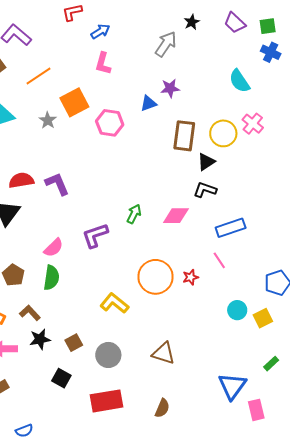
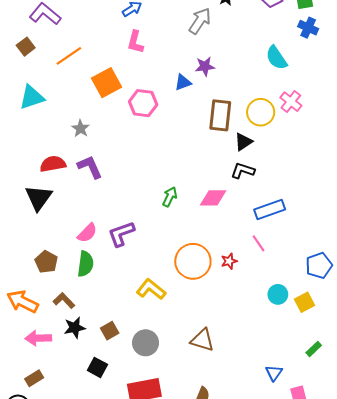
gray star: (48, 120) -> (81, 128), moved
purple L-shape: (95, 235) -> (121, 234), moved
blue triangle: (232, 386) -> (274, 373), size x0.6

